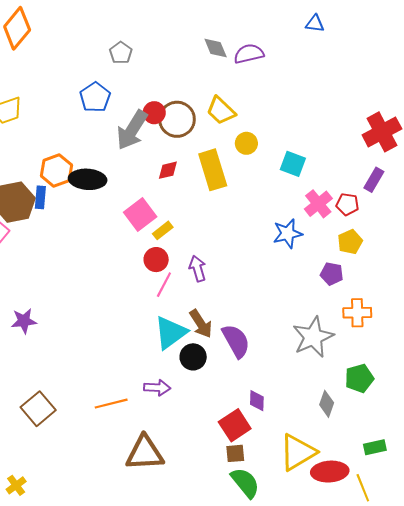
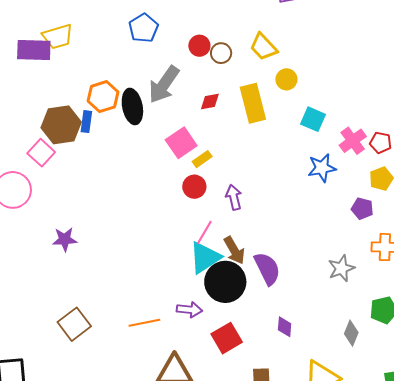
brown circle: (177, 119) -> (221, 53), size x0.6
gray arrow: (132, 130) -> (164, 84), moved
cyan square: (293, 164) -> (313, 119), moved
black ellipse: (88, 179) -> (132, 106), turned 72
pink line: (164, 285) -> (204, 232), moved
gray star: (313, 337) -> (341, 268), size x0.7
black circle: (193, 357) -> (225, 282), size x1.6
red square: (235, 425) -> (227, 338), moved

